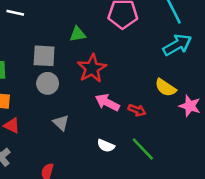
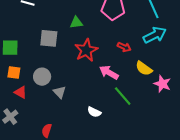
gray circle: (48, 83) -> (42, 77), moved
pink arrow: (107, 103) -> (109, 72), moved
red arrow: (137, 110) -> (124, 47), moved
green line: (143, 149) -> (123, 96), moved

